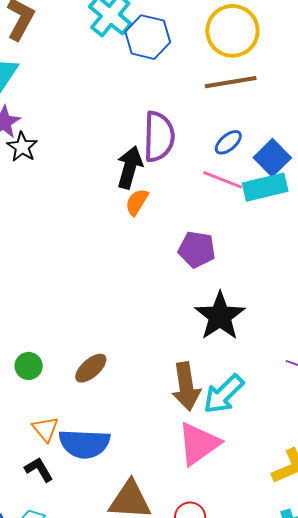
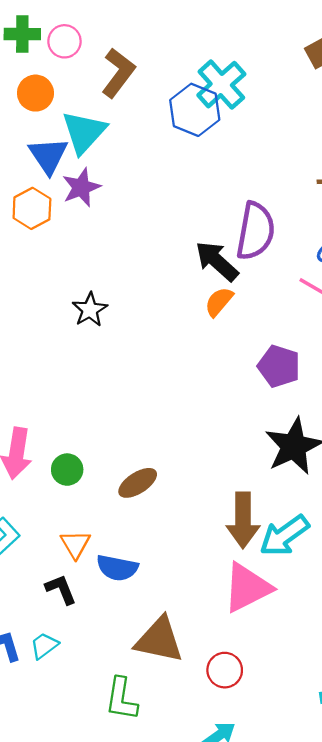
blue hexagon: (148, 37) -> (195, 110), moved
black star: (22, 147) -> (90, 310), moved
black arrow: (130, 167) -> (217, 261), turned -72
blue semicircle: (84, 444) -> (117, 568), size x0.7

